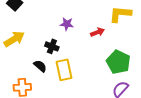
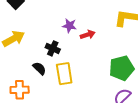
red arrow: (98, 32) -> (88, 35), moved
green pentagon: (118, 62) -> (122, 68), turned 30

